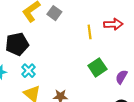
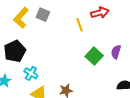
purple semicircle: (121, 77) -> (116, 52), moved

